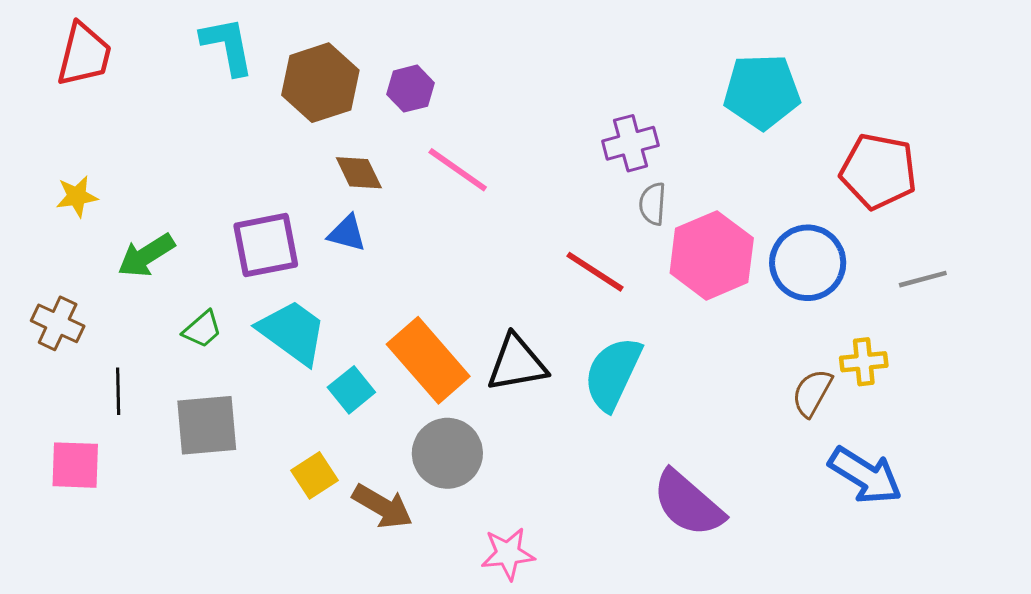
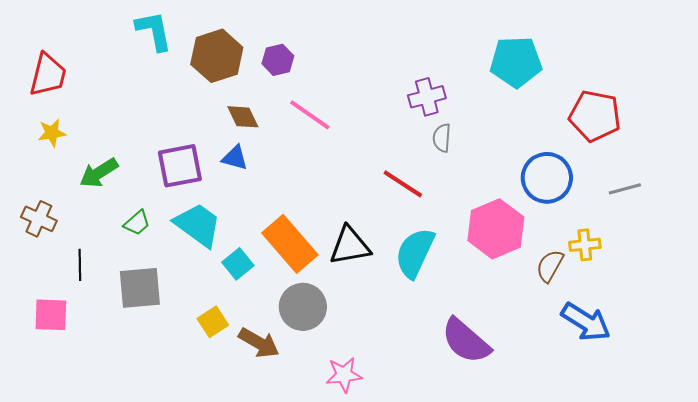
red trapezoid: (84, 55) -> (48, 75), moved
pink hexagon: (712, 255) -> (496, 229), moved

